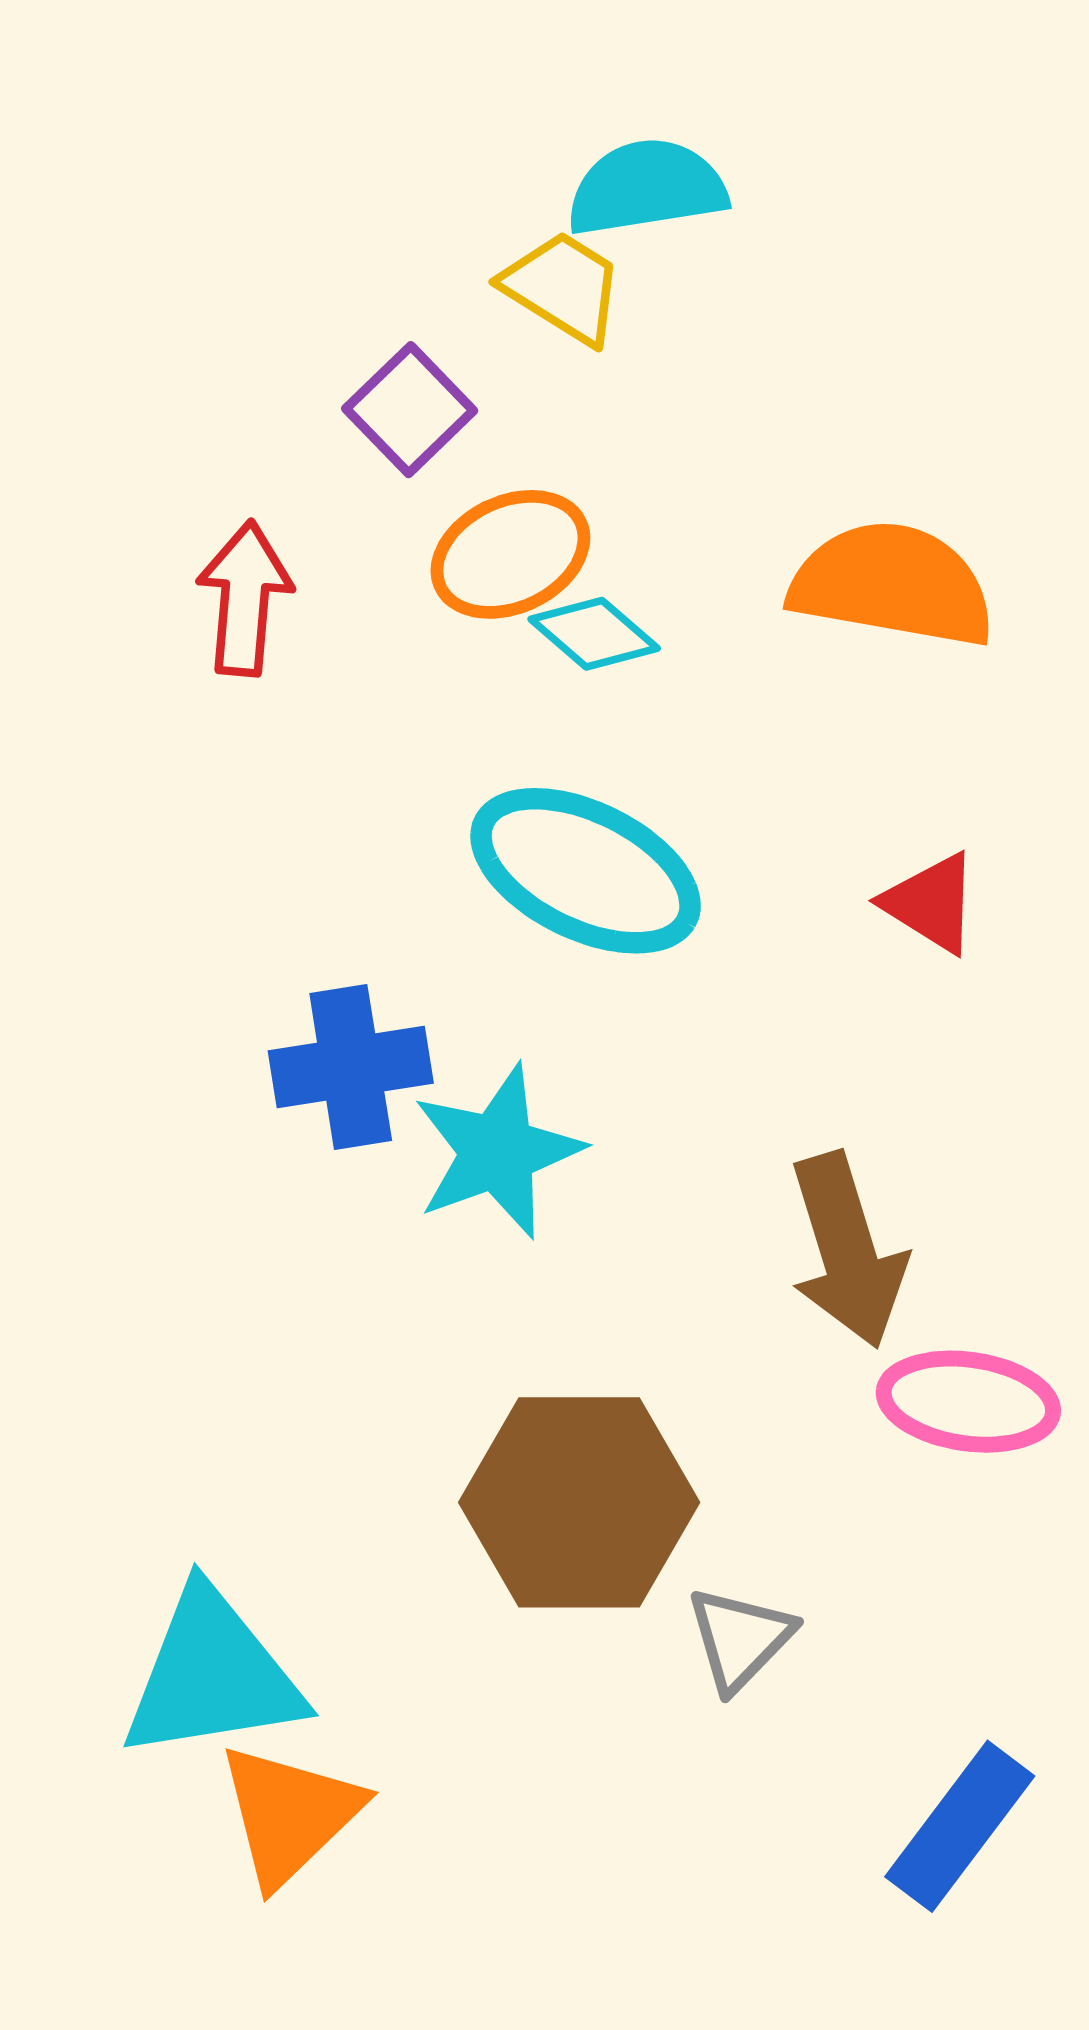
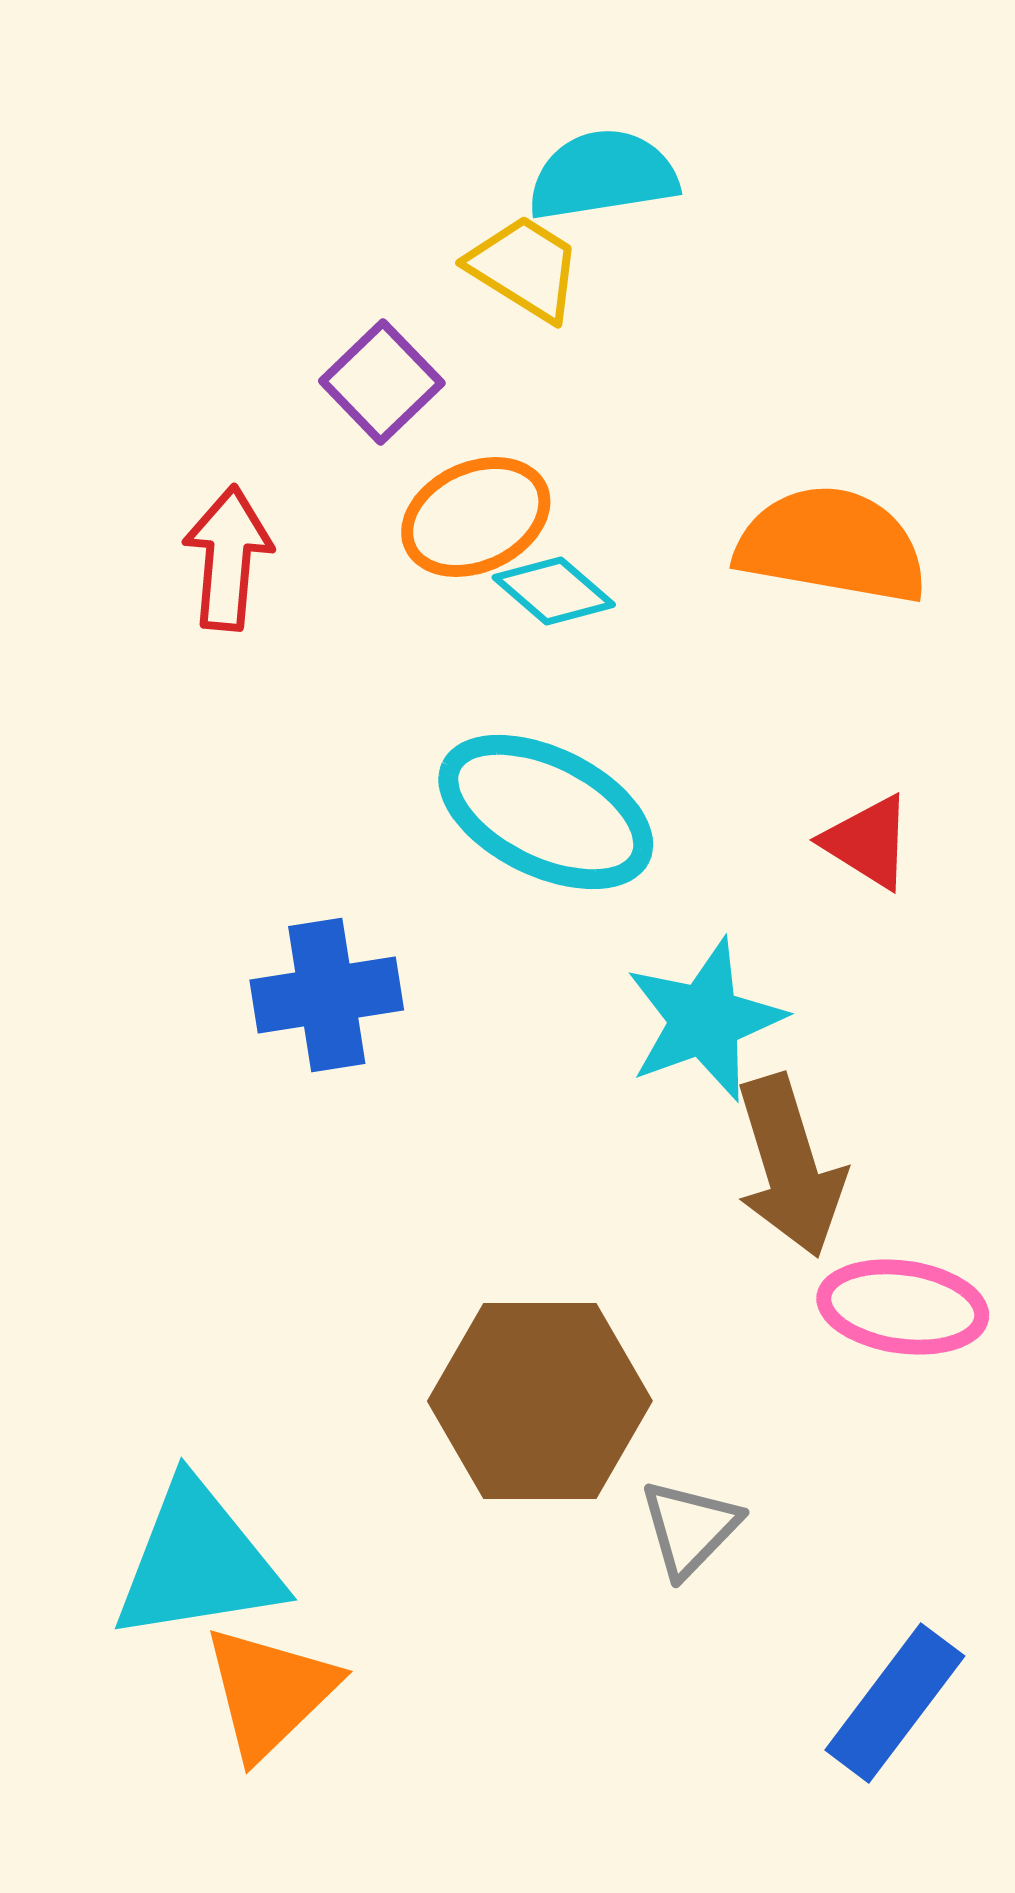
cyan star: (498, 1152) -> (705, 1020), moved

